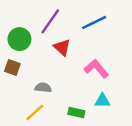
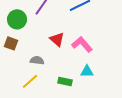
red triangle: (62, 47) -> (57, 39), moved

